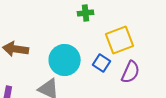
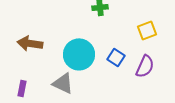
yellow square: (120, 40) -> (147, 30), moved, size x0.7

